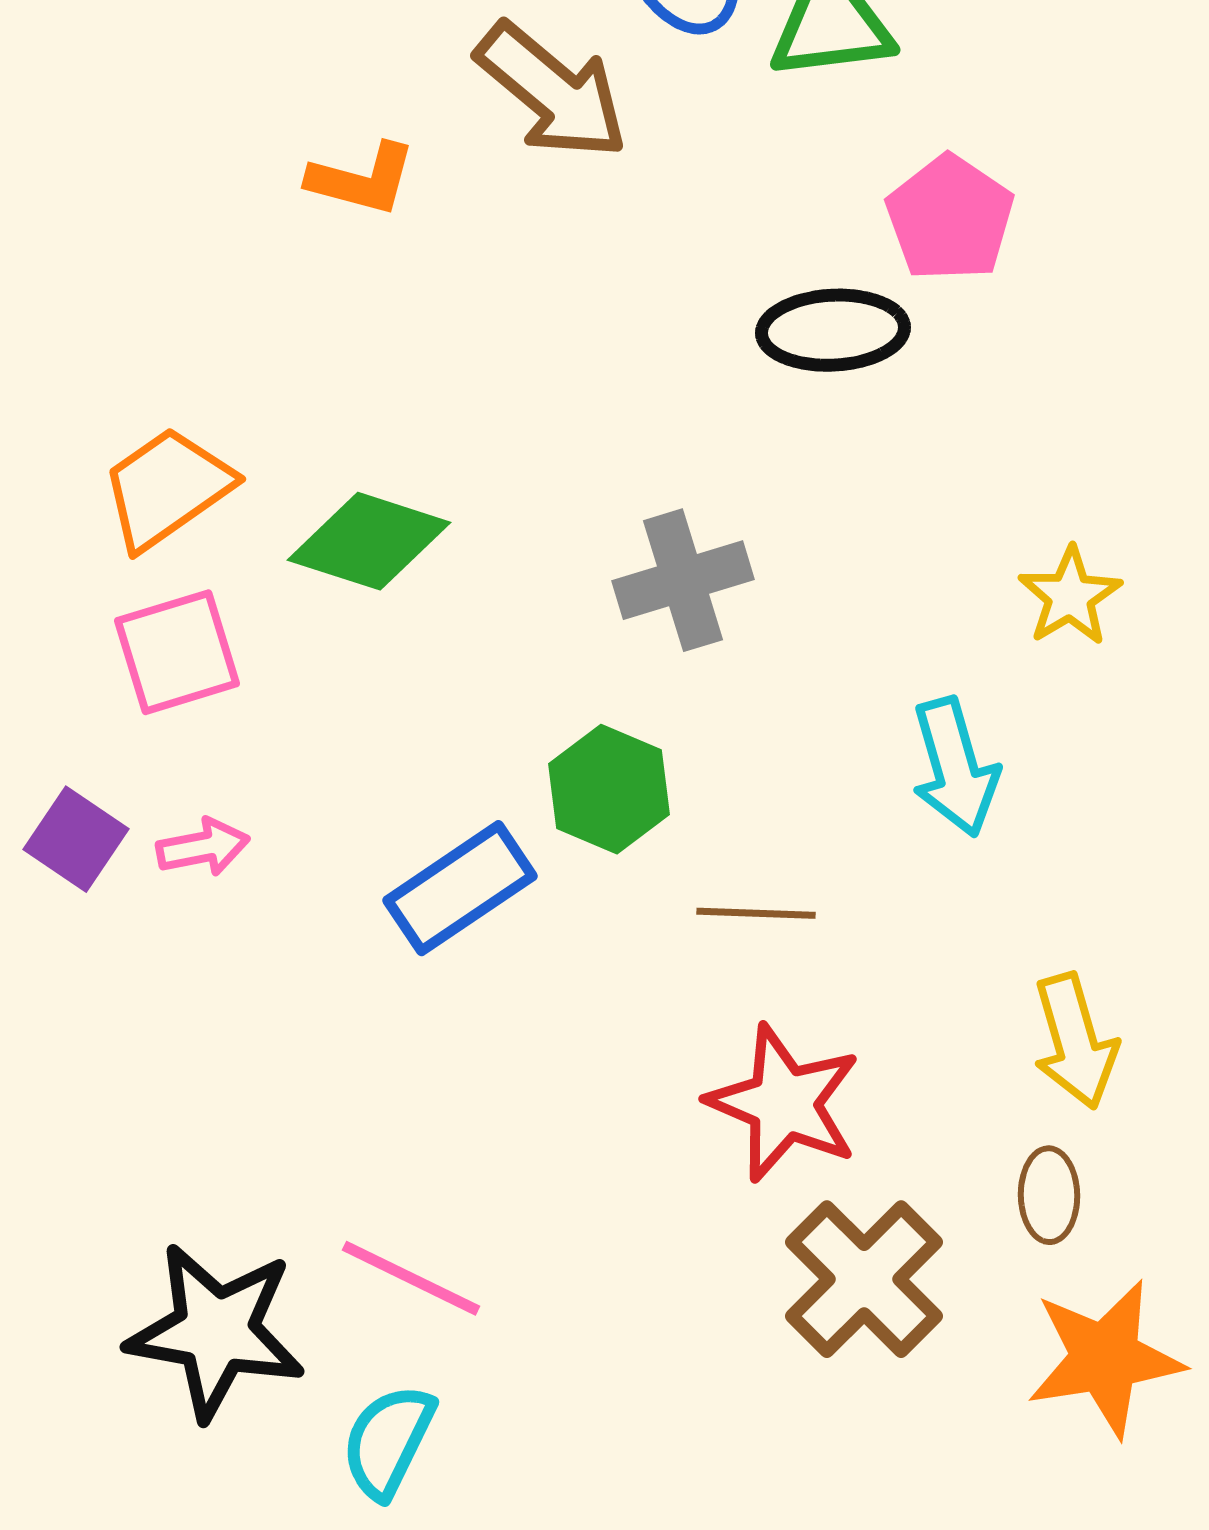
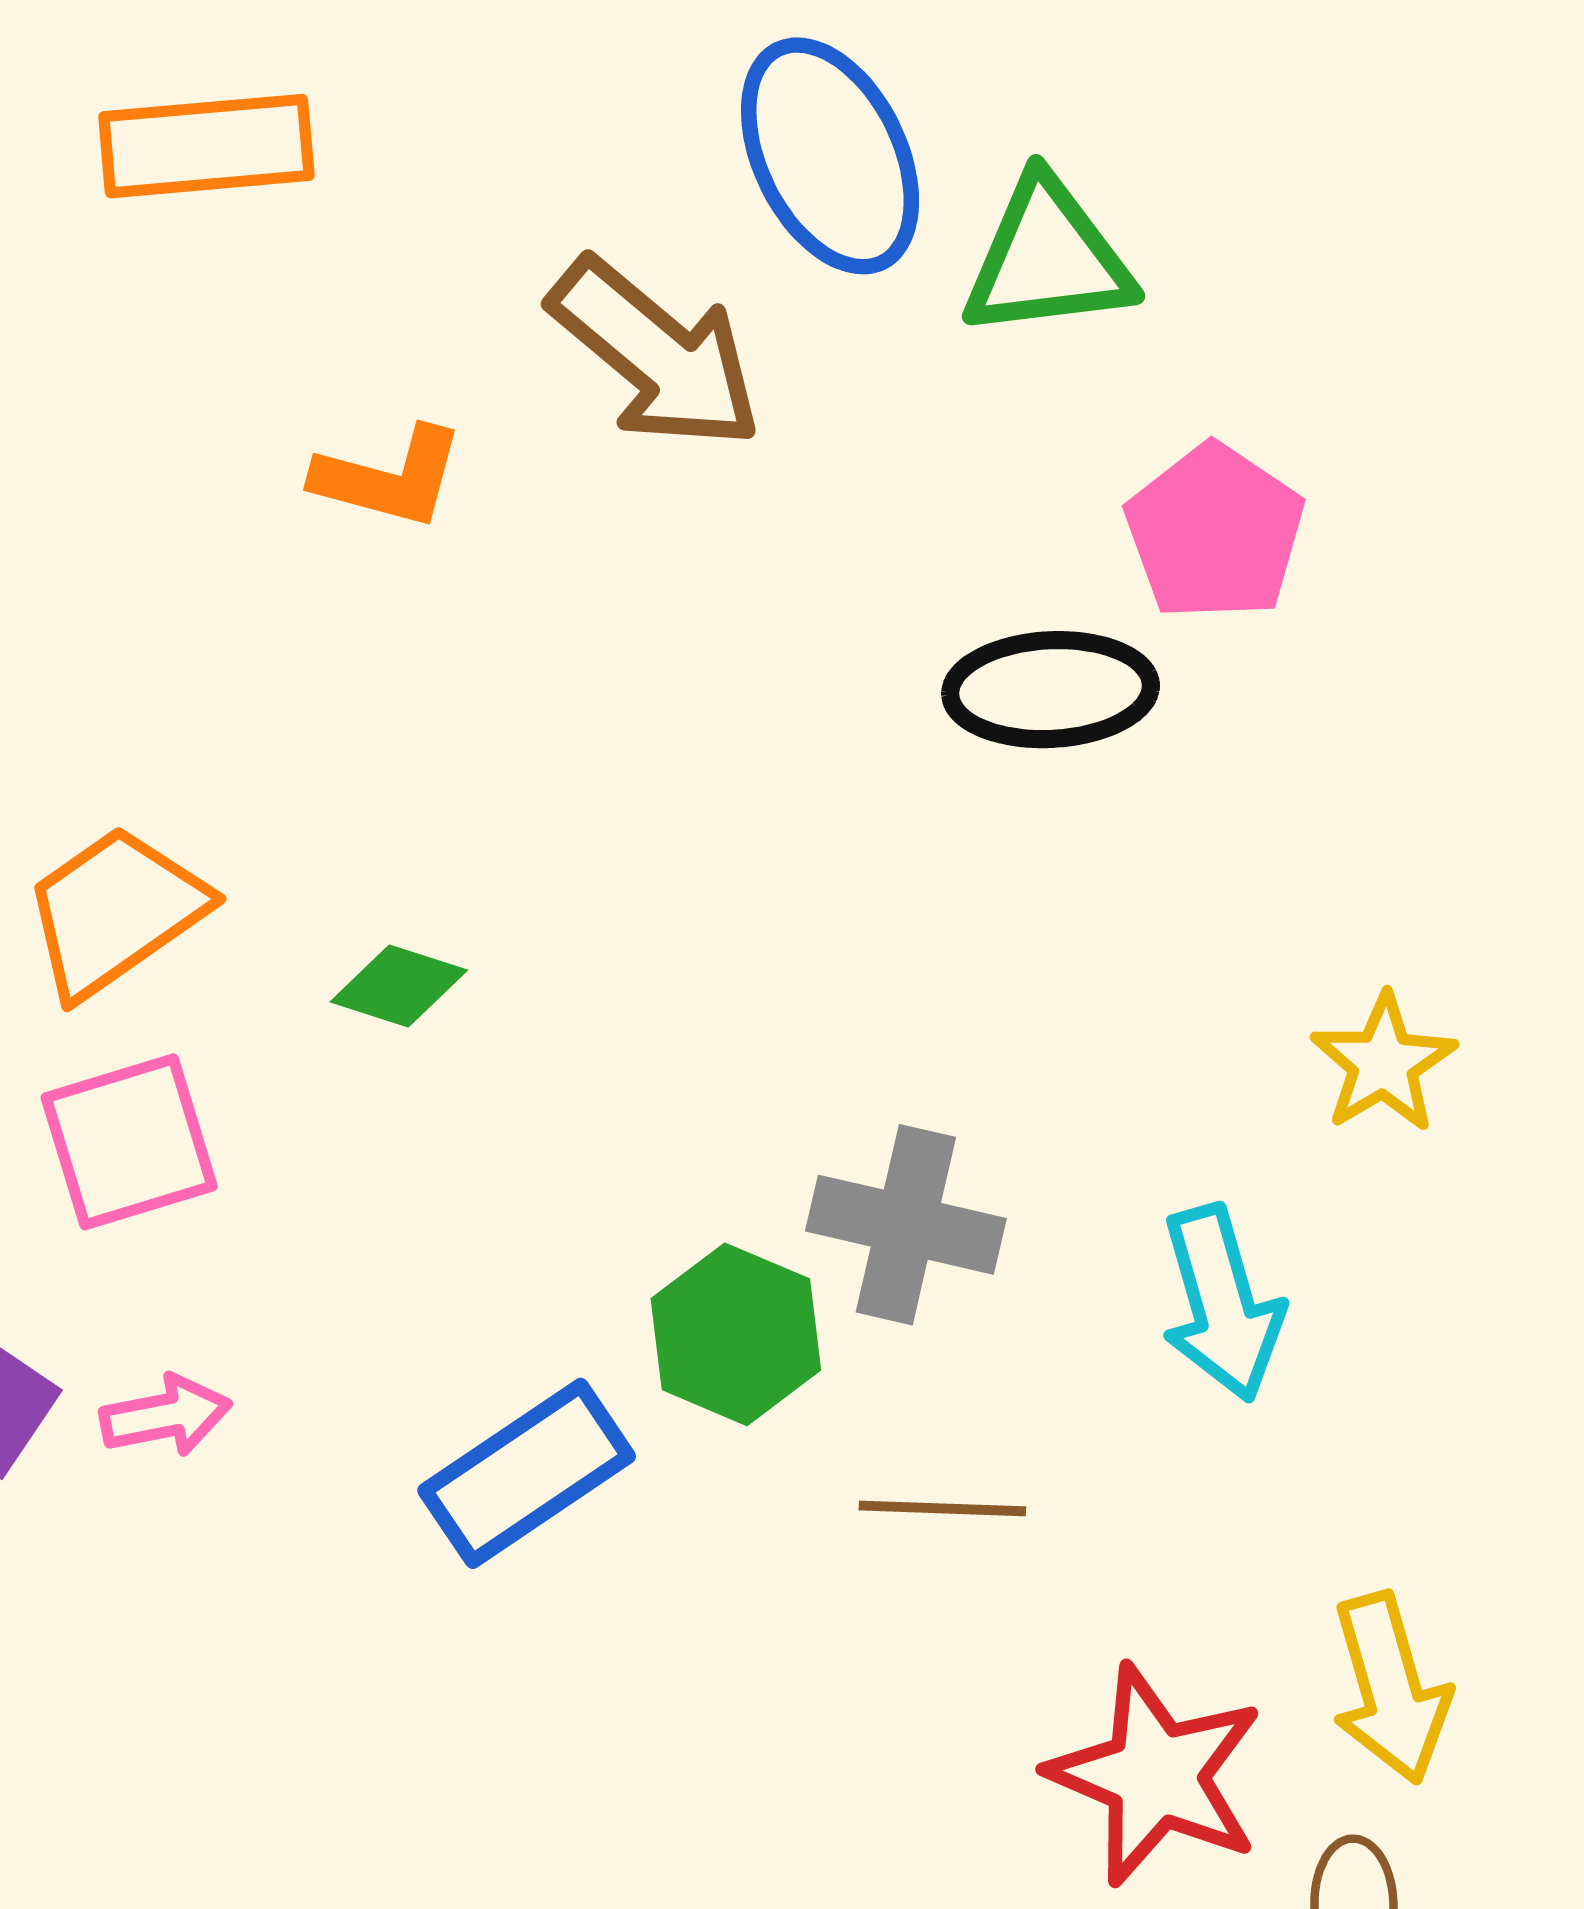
green diamond: (369, 541) -> (399, 986), size x0.6
gray cross: (683, 580) -> (906, 1225), moved, turned 30
red star: (784, 1103) -> (1156, 1775), moved

